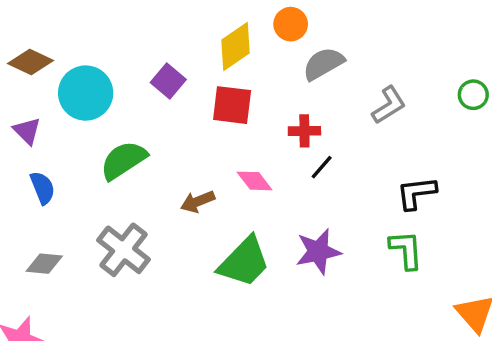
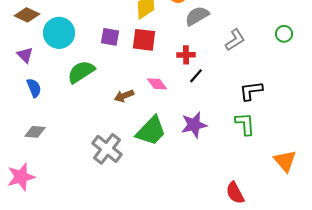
purple square: (168, 81) -> (110, 37), moved, turned -30
gray cross: (124, 250) -> (107, 149), moved

